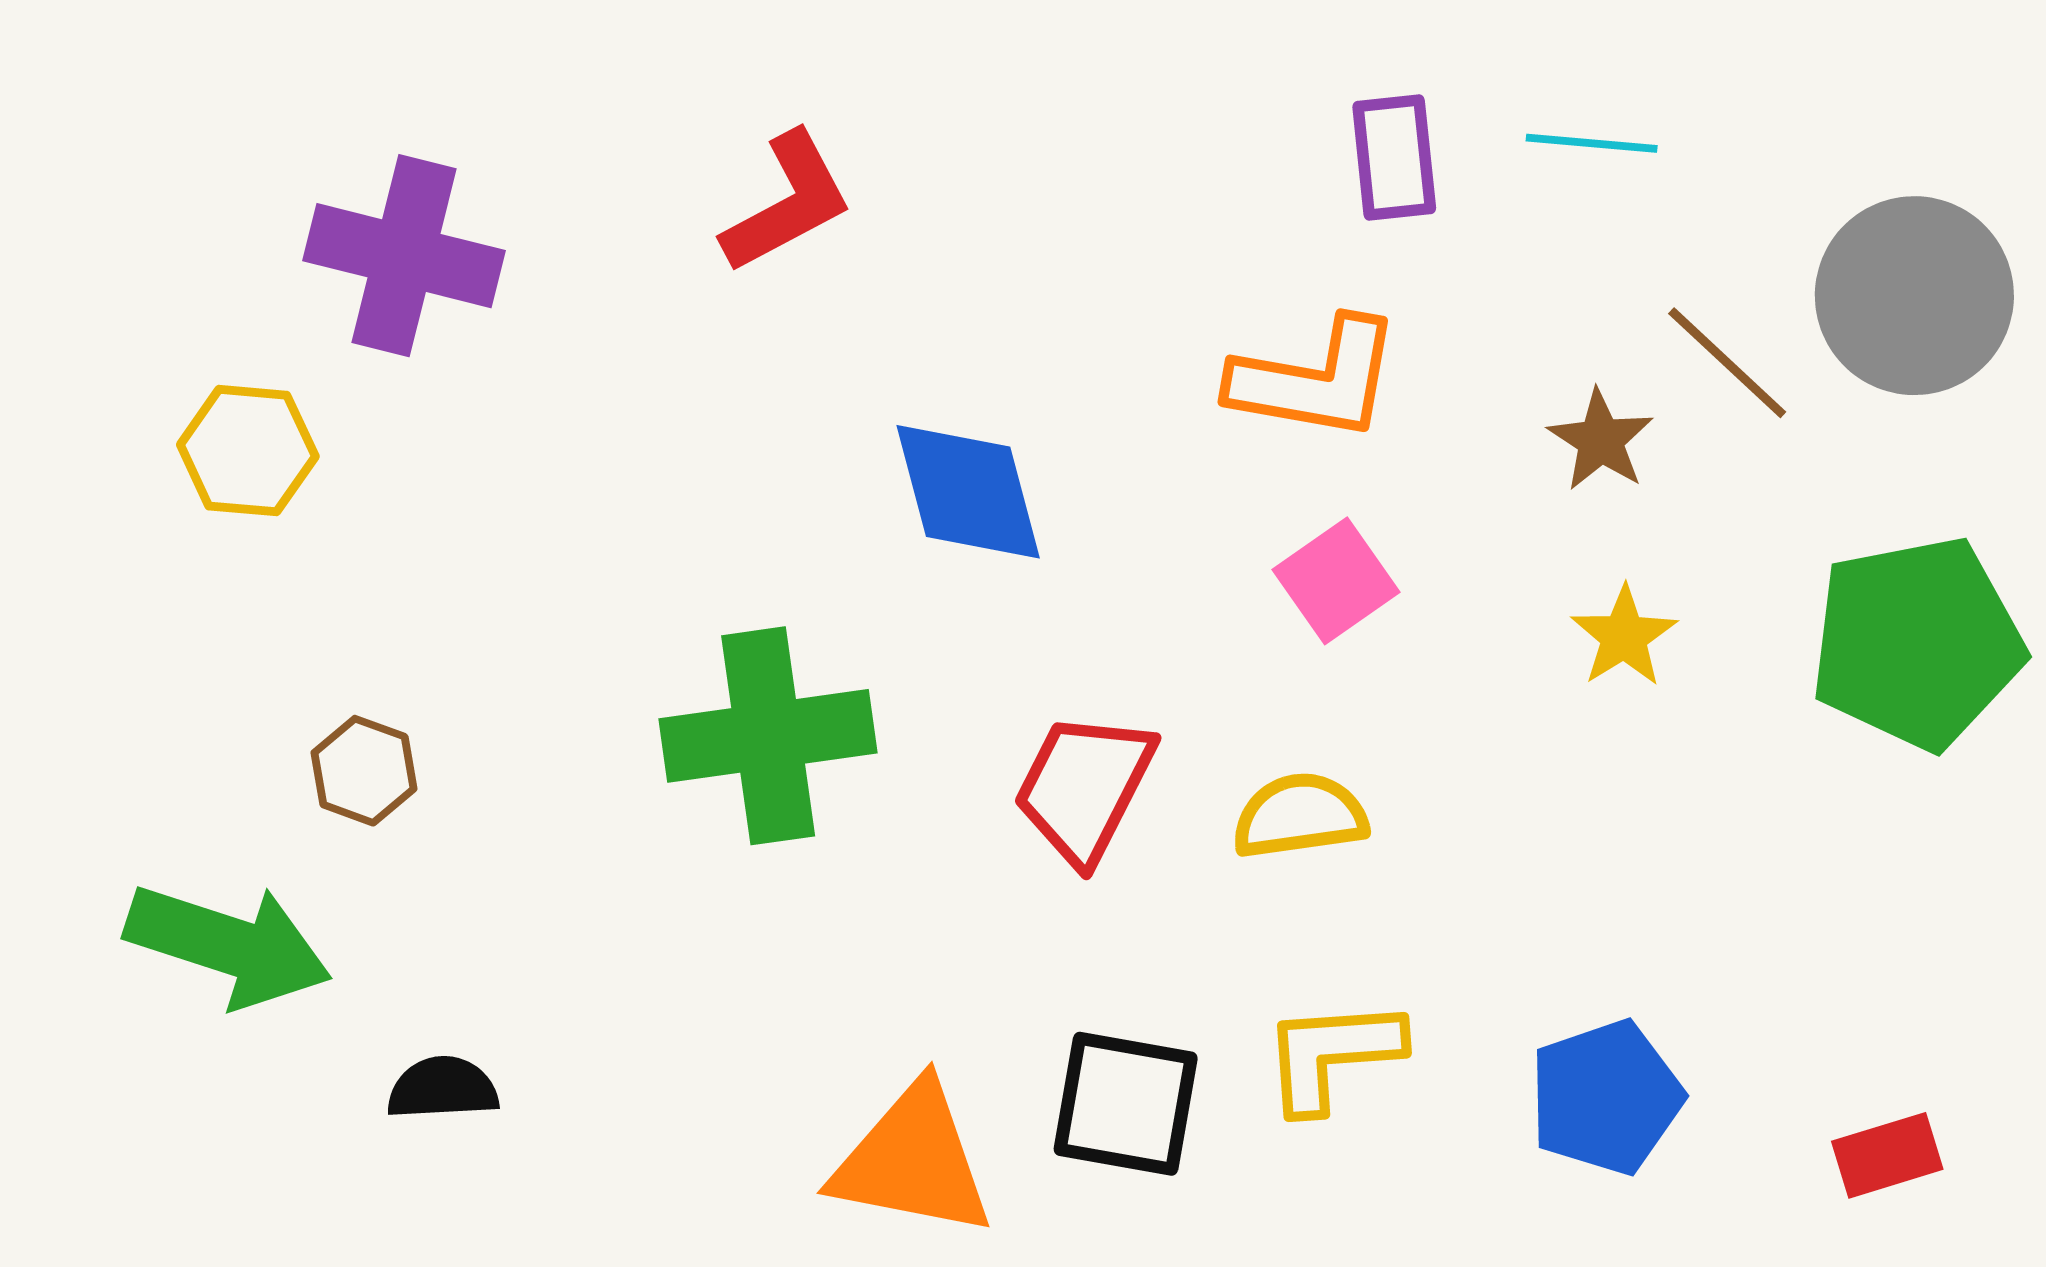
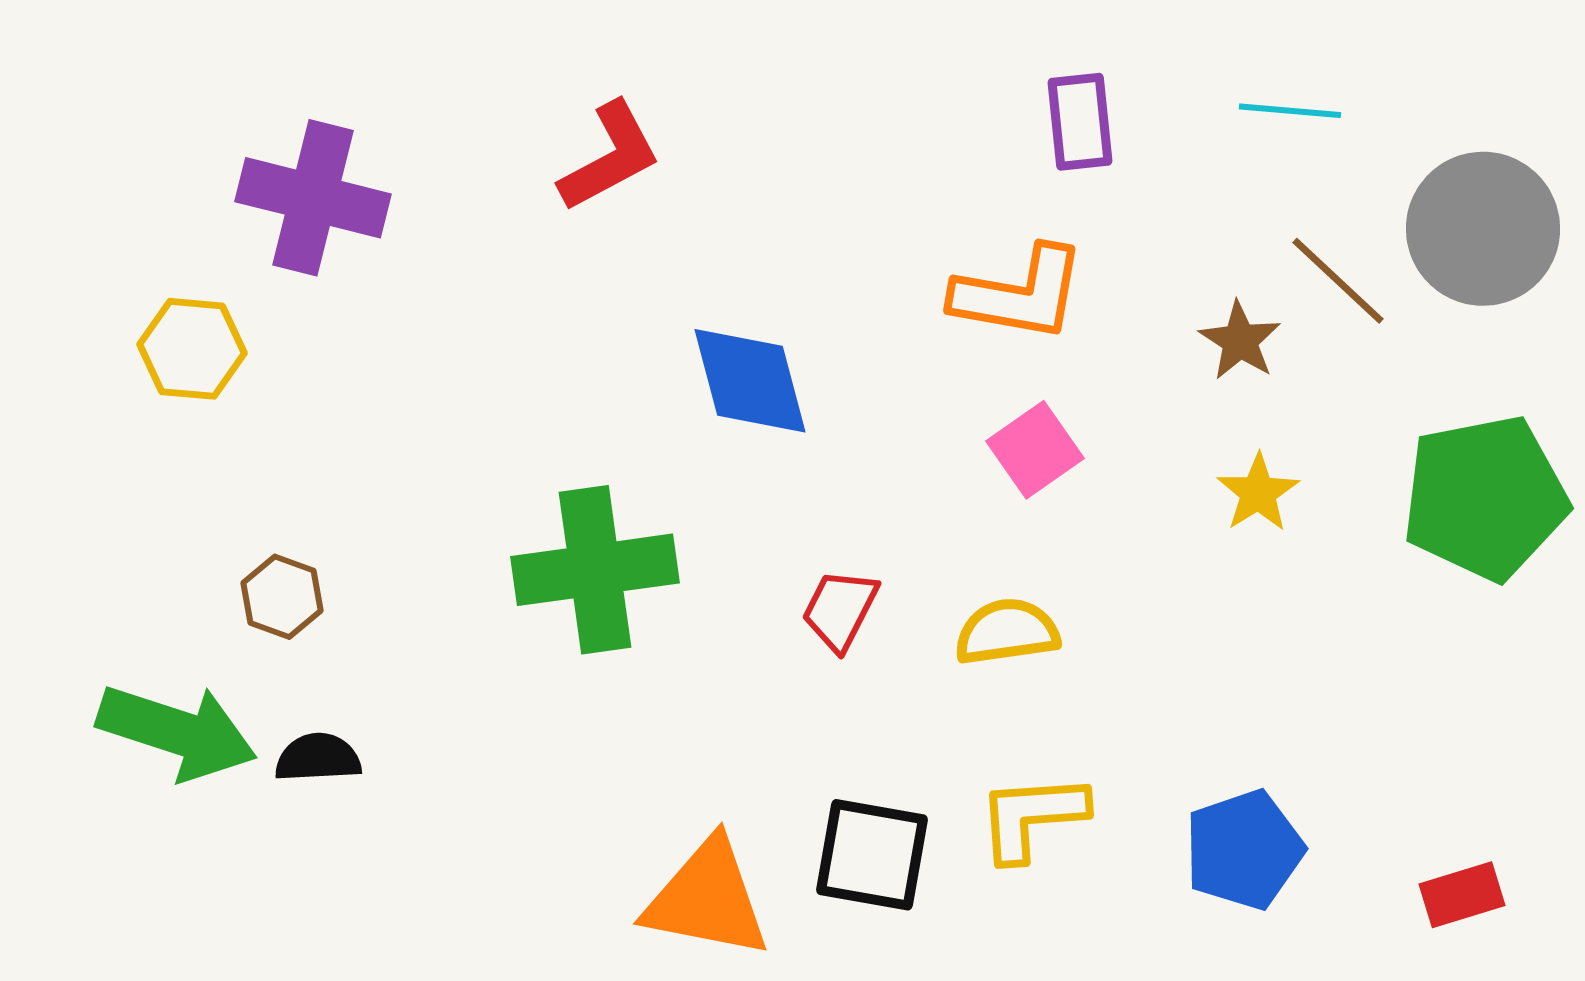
cyan line: (1592, 143) -> (1290, 111), moved
red trapezoid: (1084, 787) -> (840, 610), size x0.7
black semicircle: (443, 1088) -> (318, 758), moved

